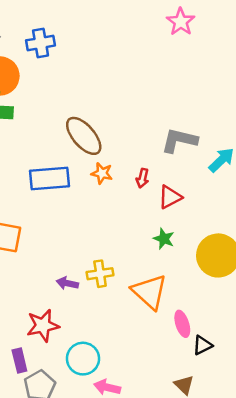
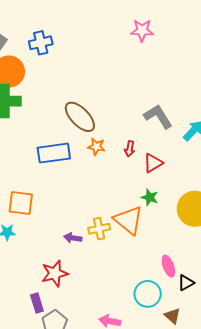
pink star: (181, 22) -> (142, 30), moved, turned -30
gray L-shape: (179, 140) -> (158, 116), turned 48
orange triangle: (150, 292) -> (129, 220), moved
cyan circle: (83, 359) -> (148, 294), moved

